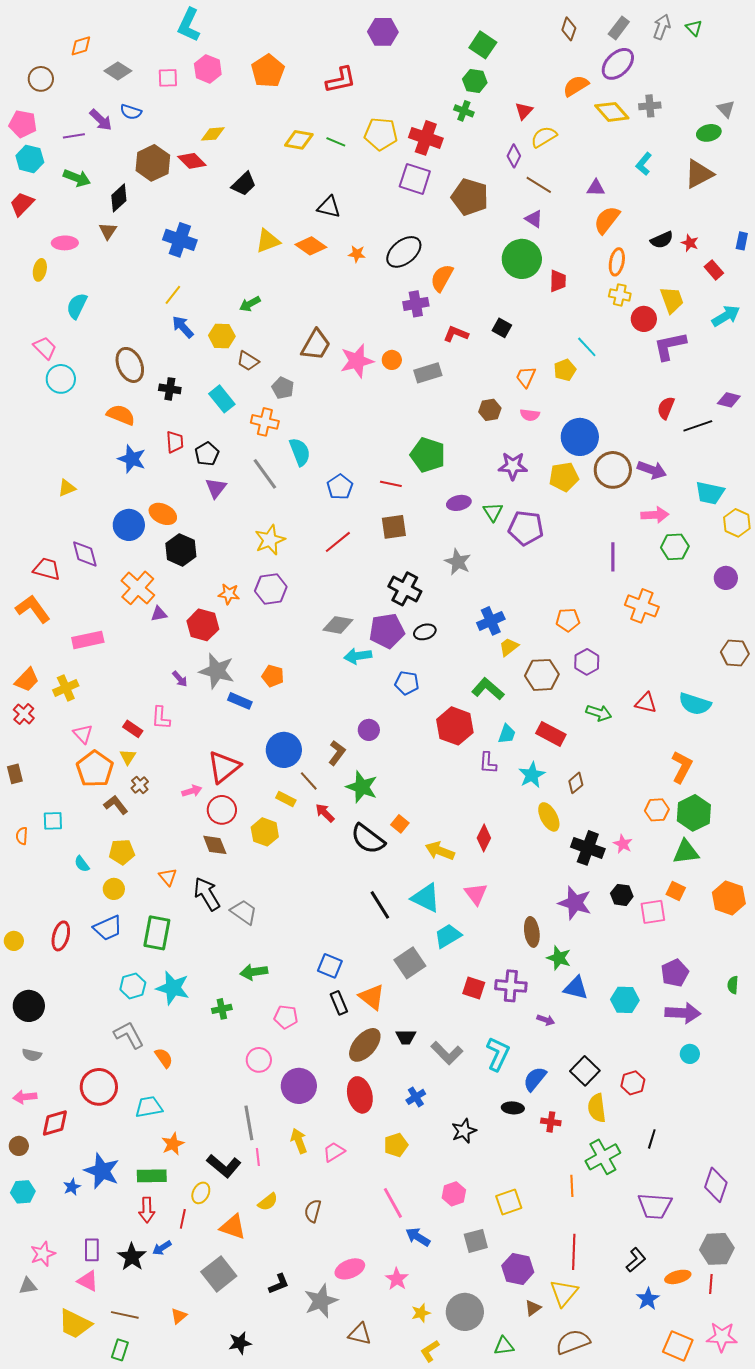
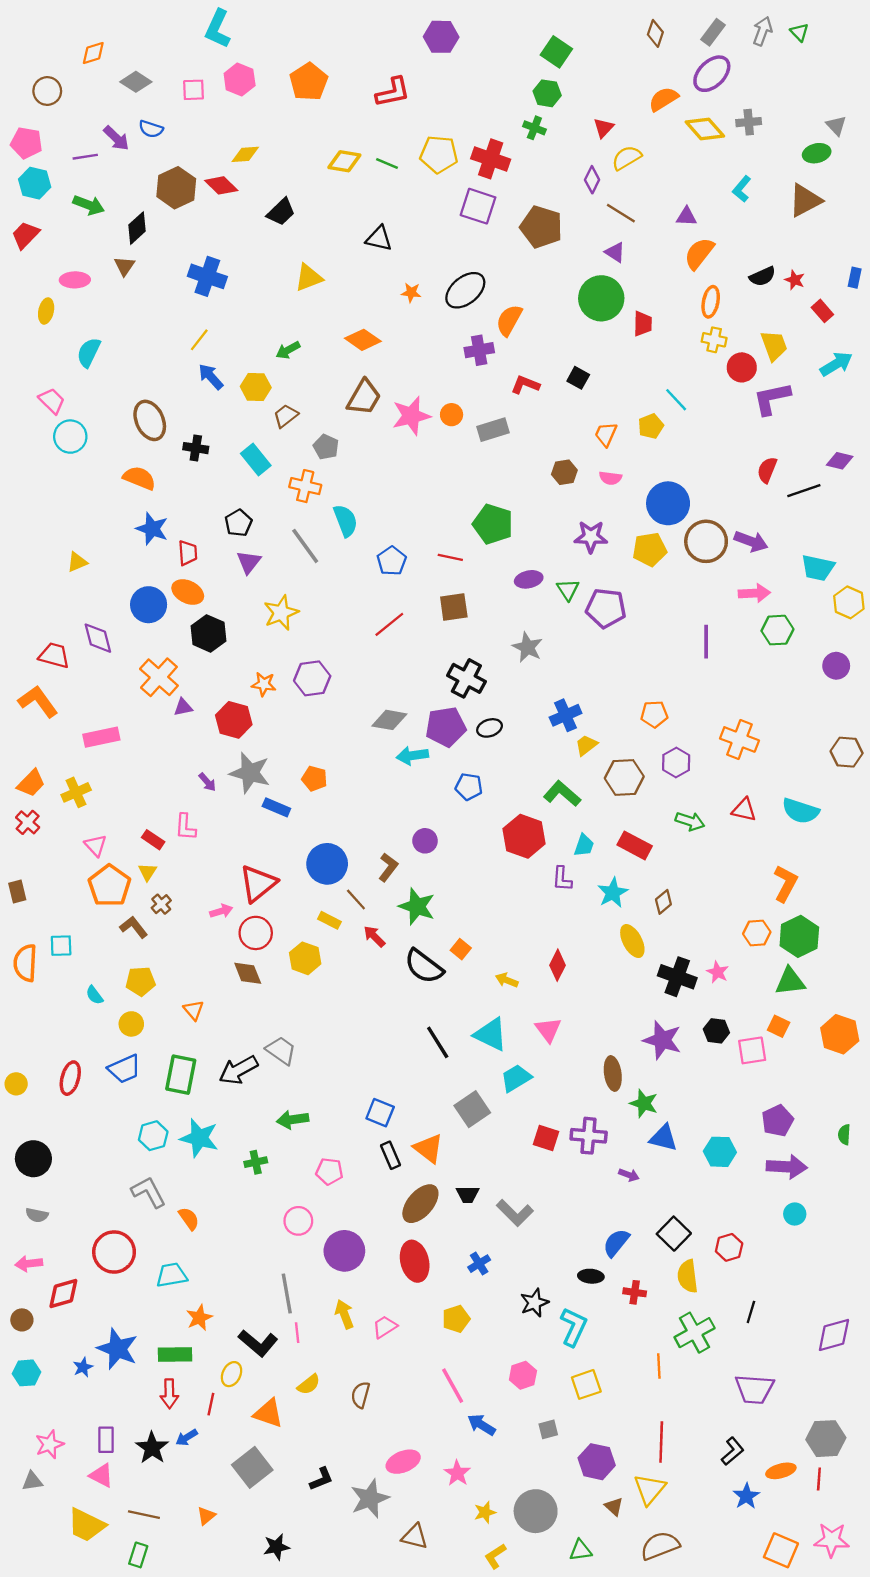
orange diamond: (311, 246) -> (363, 340), moved
brown trapezoid: (248, 361) -> (286, 416), turned 110
red trapezoid: (175, 442) -> (188, 553), moved
yellow star: (270, 540) -> (281, 613), moved
orange cross: (642, 606) -> (739, 739), moved
orange semicircle: (22, 836) -> (25, 963), size x1.8
yellow arrow: (440, 851) -> (507, 980), size x0.7
black arrow: (207, 894) -> (238, 1070), moved, turned -88
cyan L-shape: (498, 1054) -> (574, 1327), moved
purple diamond: (716, 1185) -> (834, 1335), moved, turned 56
gray square: (476, 1241) -> (548, 1429), size x0.7
brown triangle: (533, 1308) -> (614, 1507), turned -42

